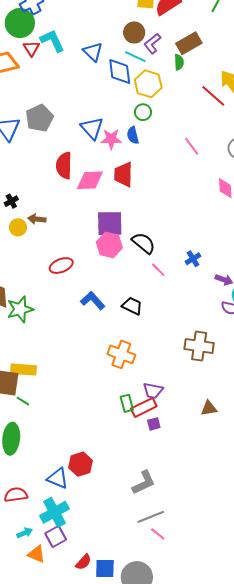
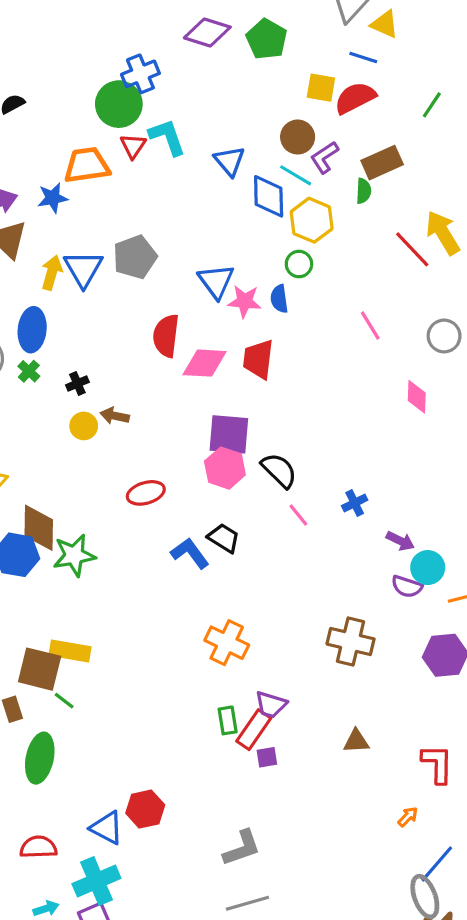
black trapezoid: (132, 306) -> (224, 538), moved
red rectangle: (144, 407) -> (254, 730), turned -35

